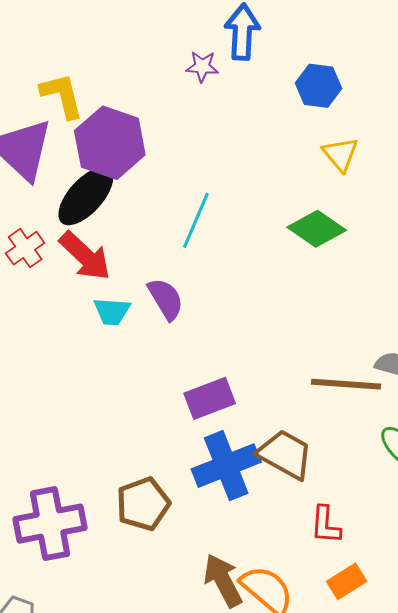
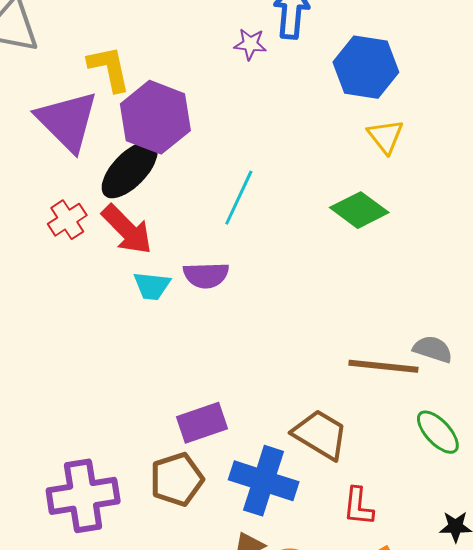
blue hexagon: (319, 86) -> (366, 67), size x1.4
purple semicircle: (166, 299) -> (206, 275), turned 117
purple rectangle: (210, 398) -> (202, 423), moved
blue cross: (226, 466) -> (264, 481), moved, turned 38

